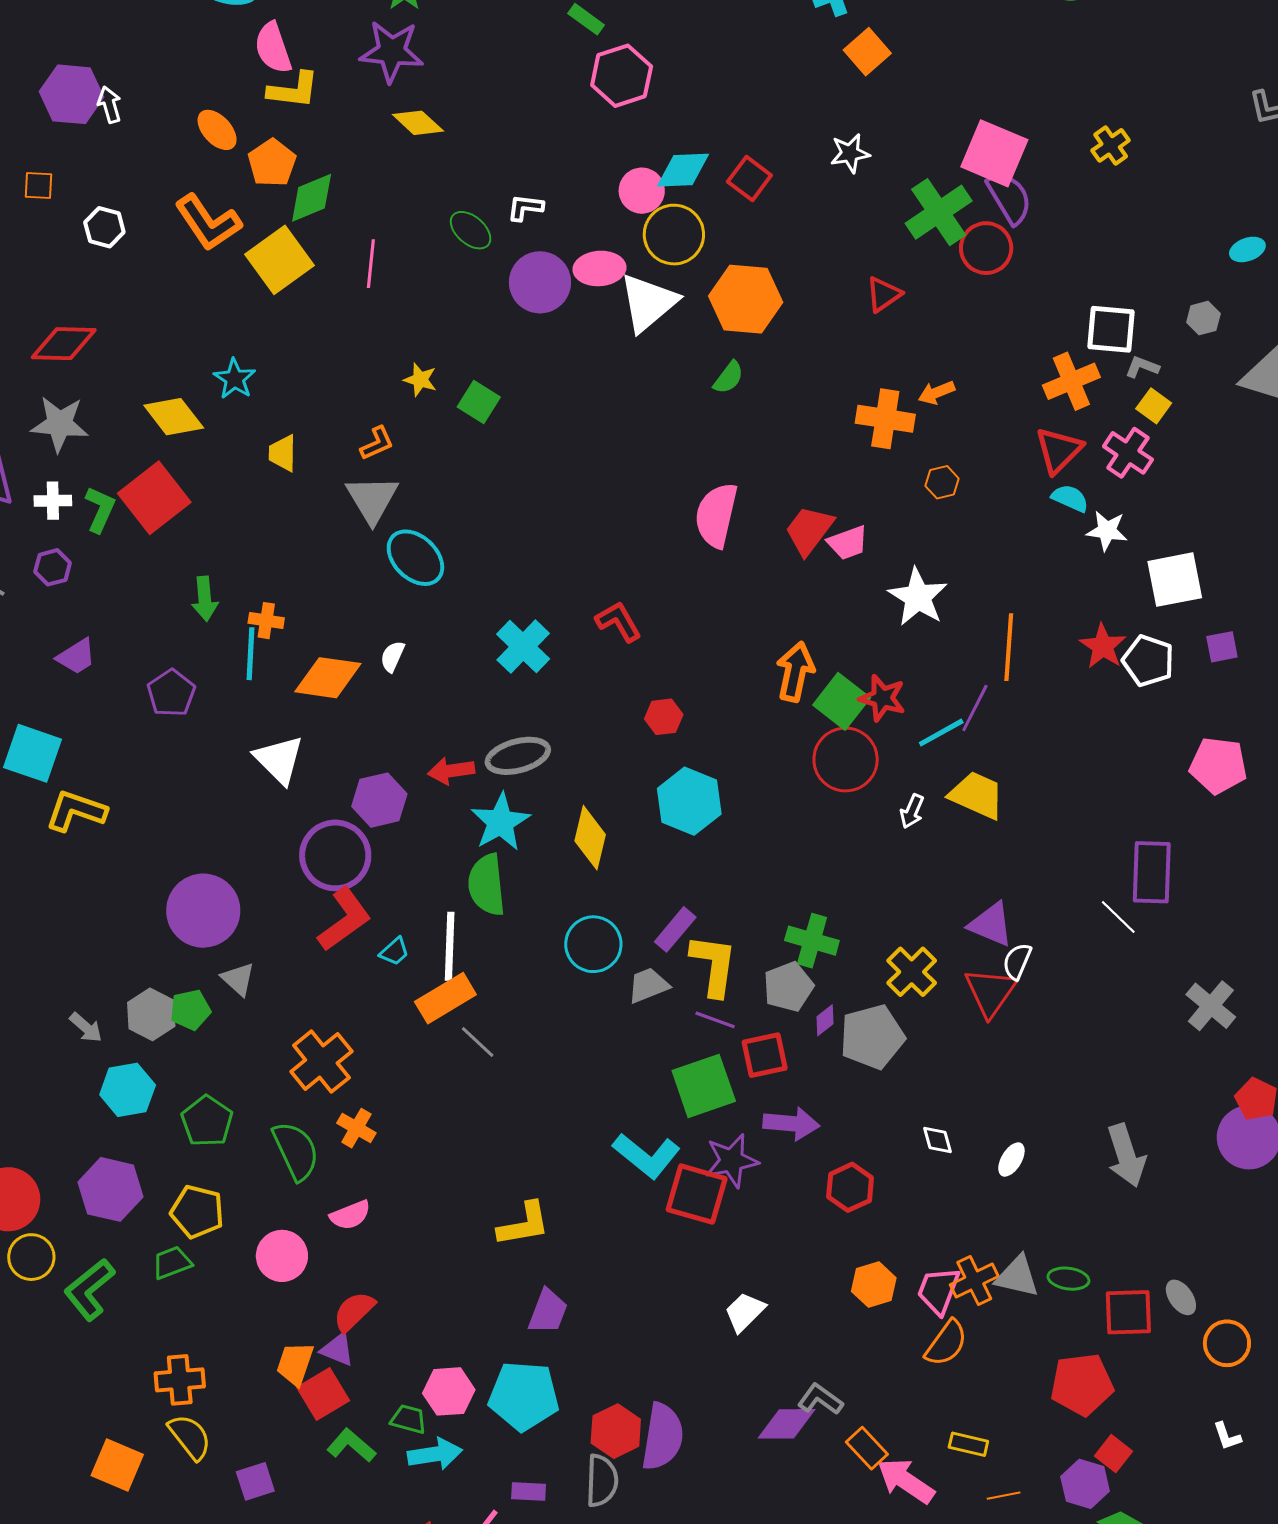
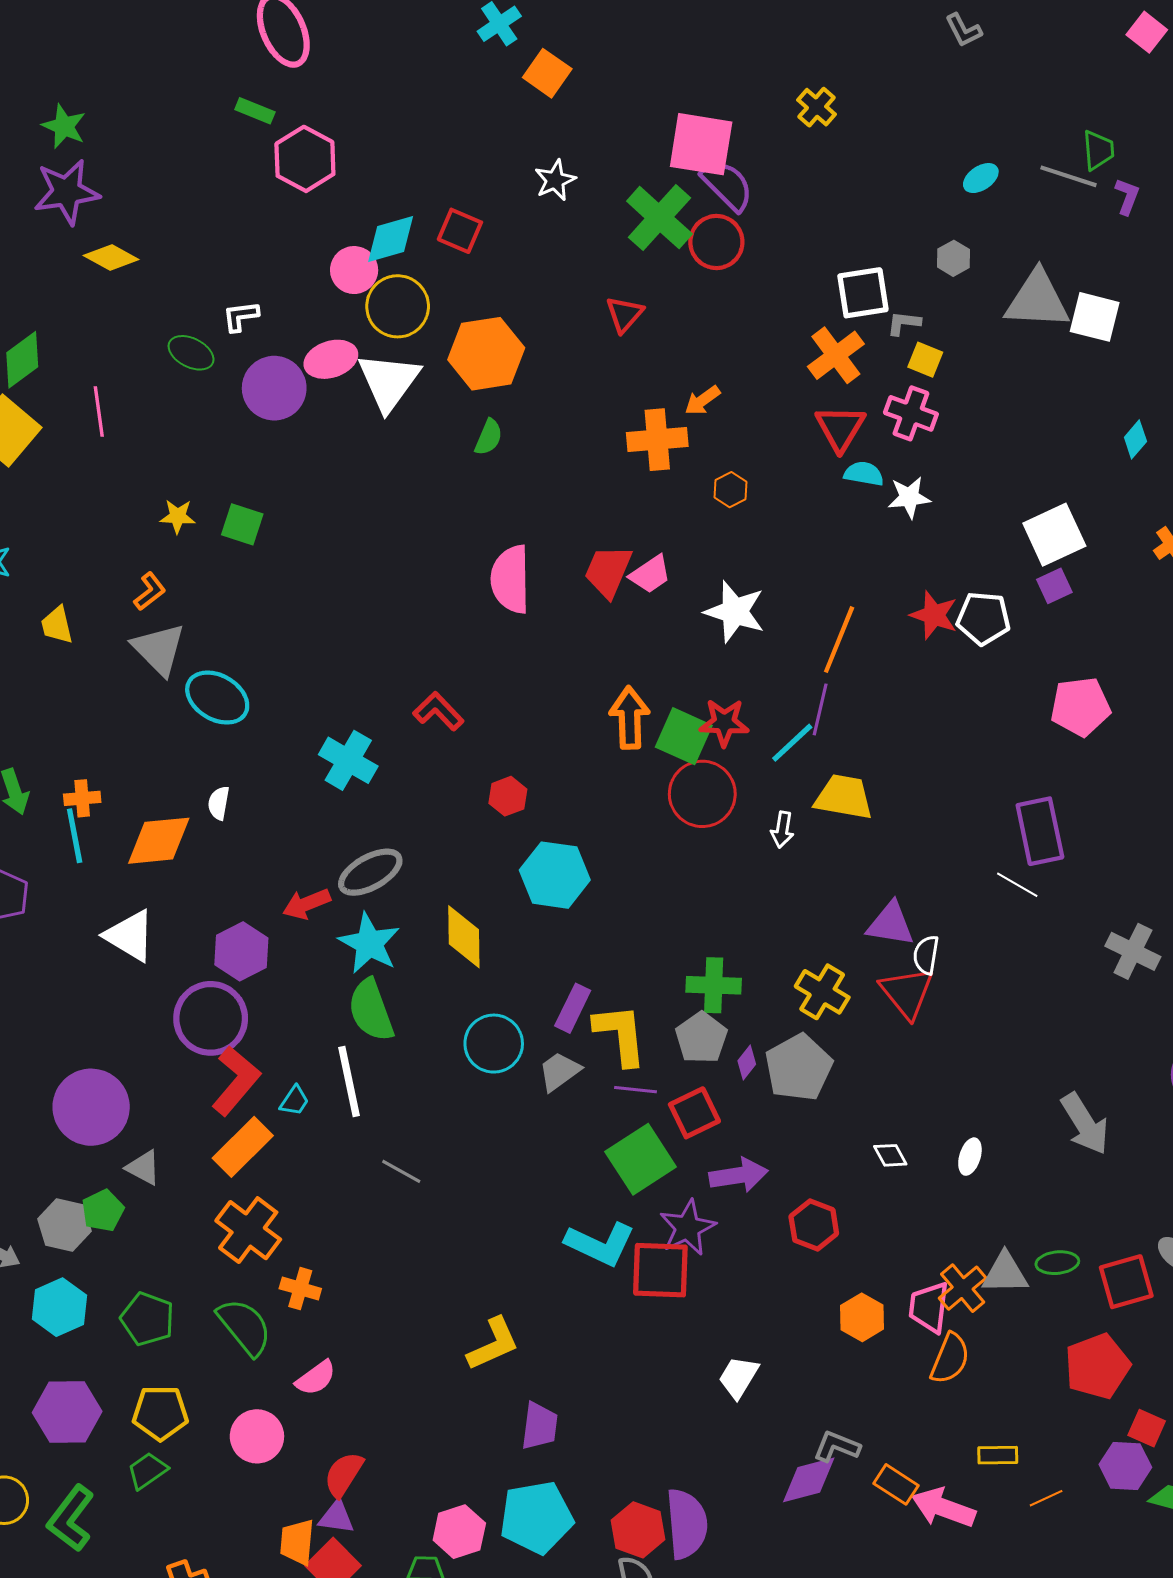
white square: (1175, 580) -> (1054, 535), moved
orange line: (1009, 647) -> (839, 640), turned 32
orange rectangle: (445, 998) -> (243, 1147), moved

